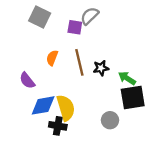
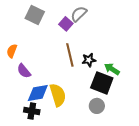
purple square: (75, 27) -> (66, 24), turned 32
orange semicircle: (52, 58) -> (12, 51), moved
black square: (133, 98) -> (102, 83), moved, turned 30
black cross: (58, 126) -> (32, 111), moved

